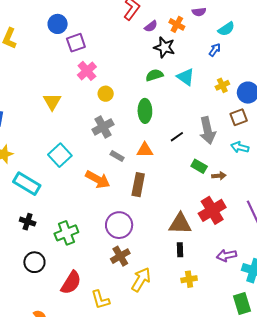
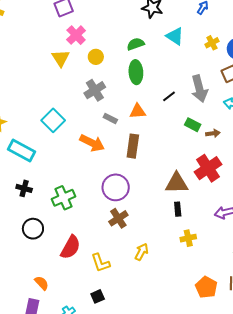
green semicircle: (154, 75) -> (136, 44), moved
yellow triangle: (52, 102) -> (61, 58), moved
yellow arrow: (141, 280) -> (142, 252), moved, size x0.7

